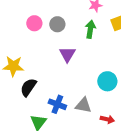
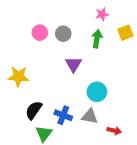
cyan circle: (107, 81) -> (97, 92), moved
black semicircle: (28, 87) -> (34, 110), moved

